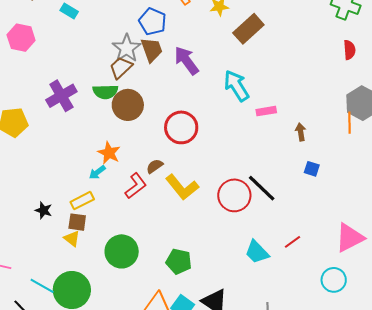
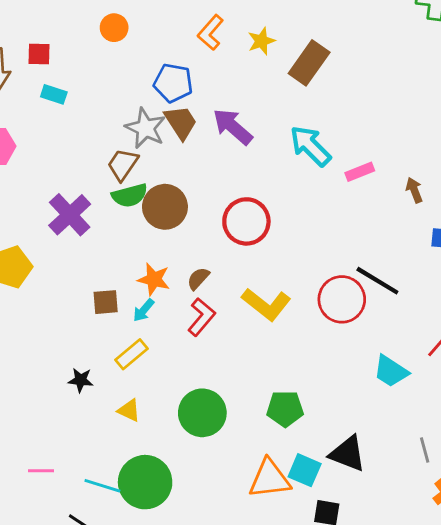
brown trapezoid: (121, 68) -> (123, 164), moved
brown semicircle: (155, 166) -> (198, 278), moved
brown square: (77, 222) -> (106, 302), moved

